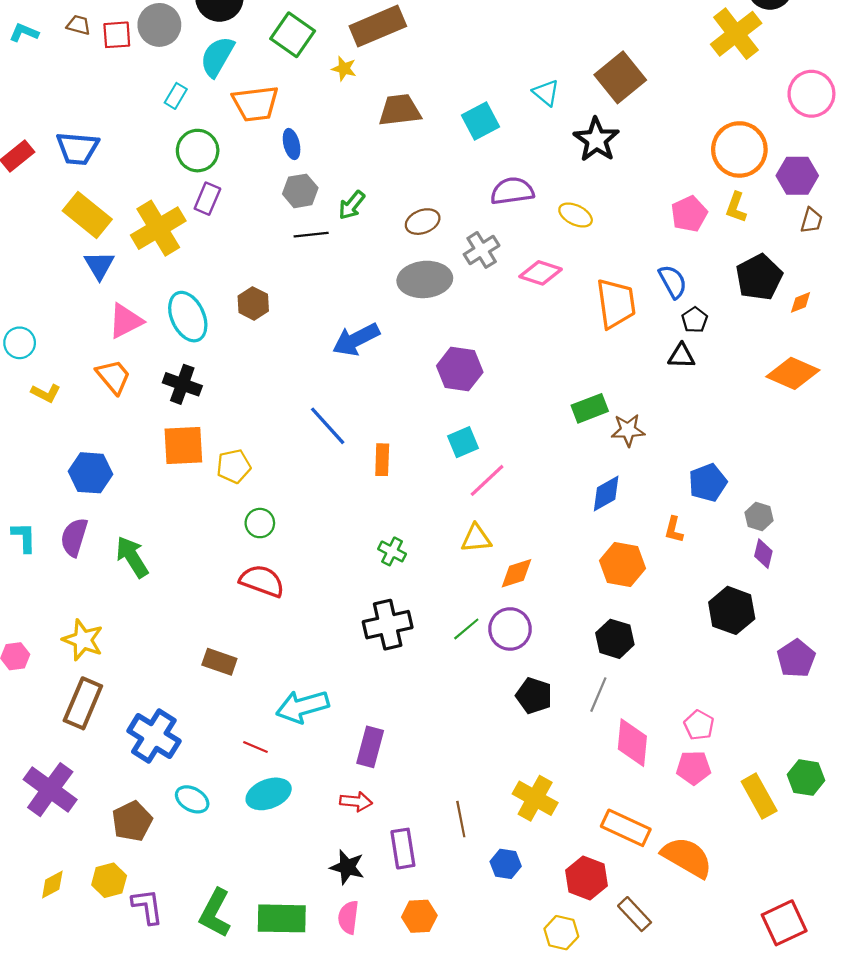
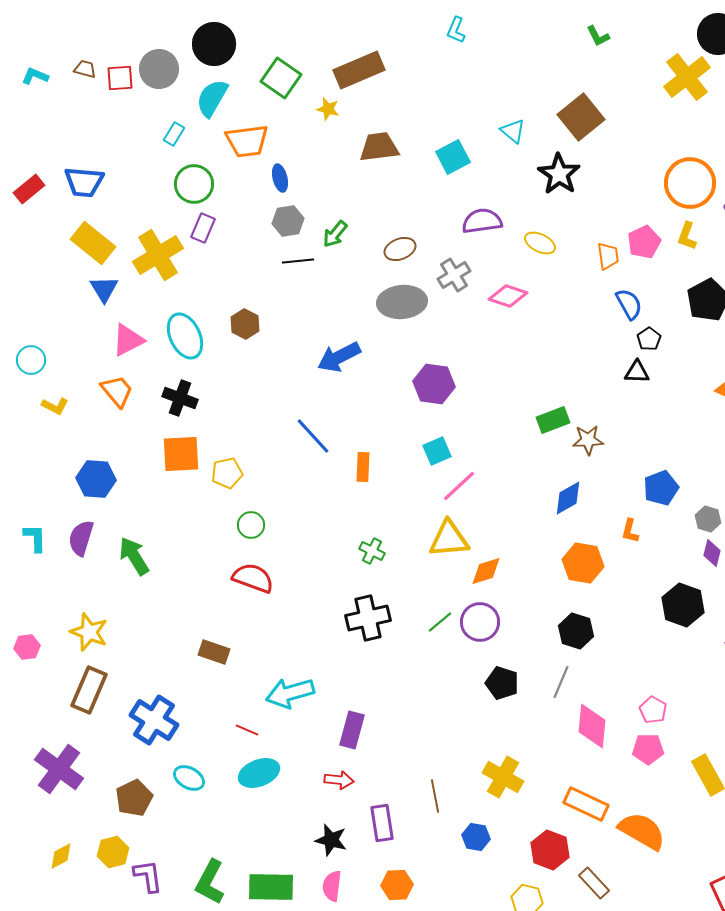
orange trapezoid: (616, 303) -> (608, 256), moved, size x0.6
yellow triangle: (476, 538) -> (449, 539), size x1.4

